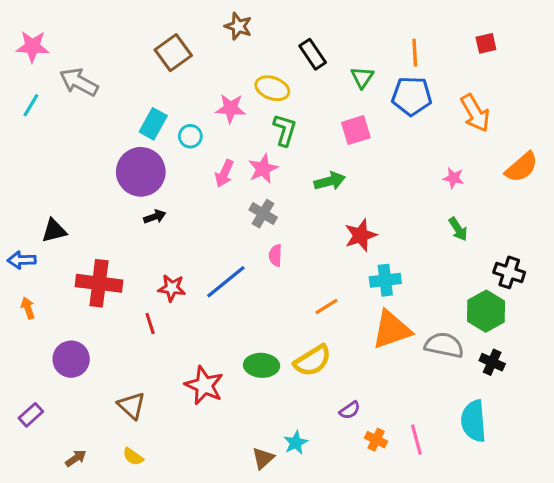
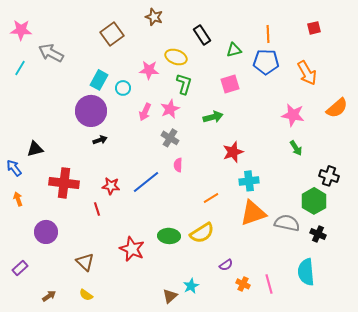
green triangle: (362, 77) -> (234, 50), turned 42
pink star: (453, 178) -> (293, 115), size x1.6
blue arrow: (22, 260) -> (14, 168), turned 54

